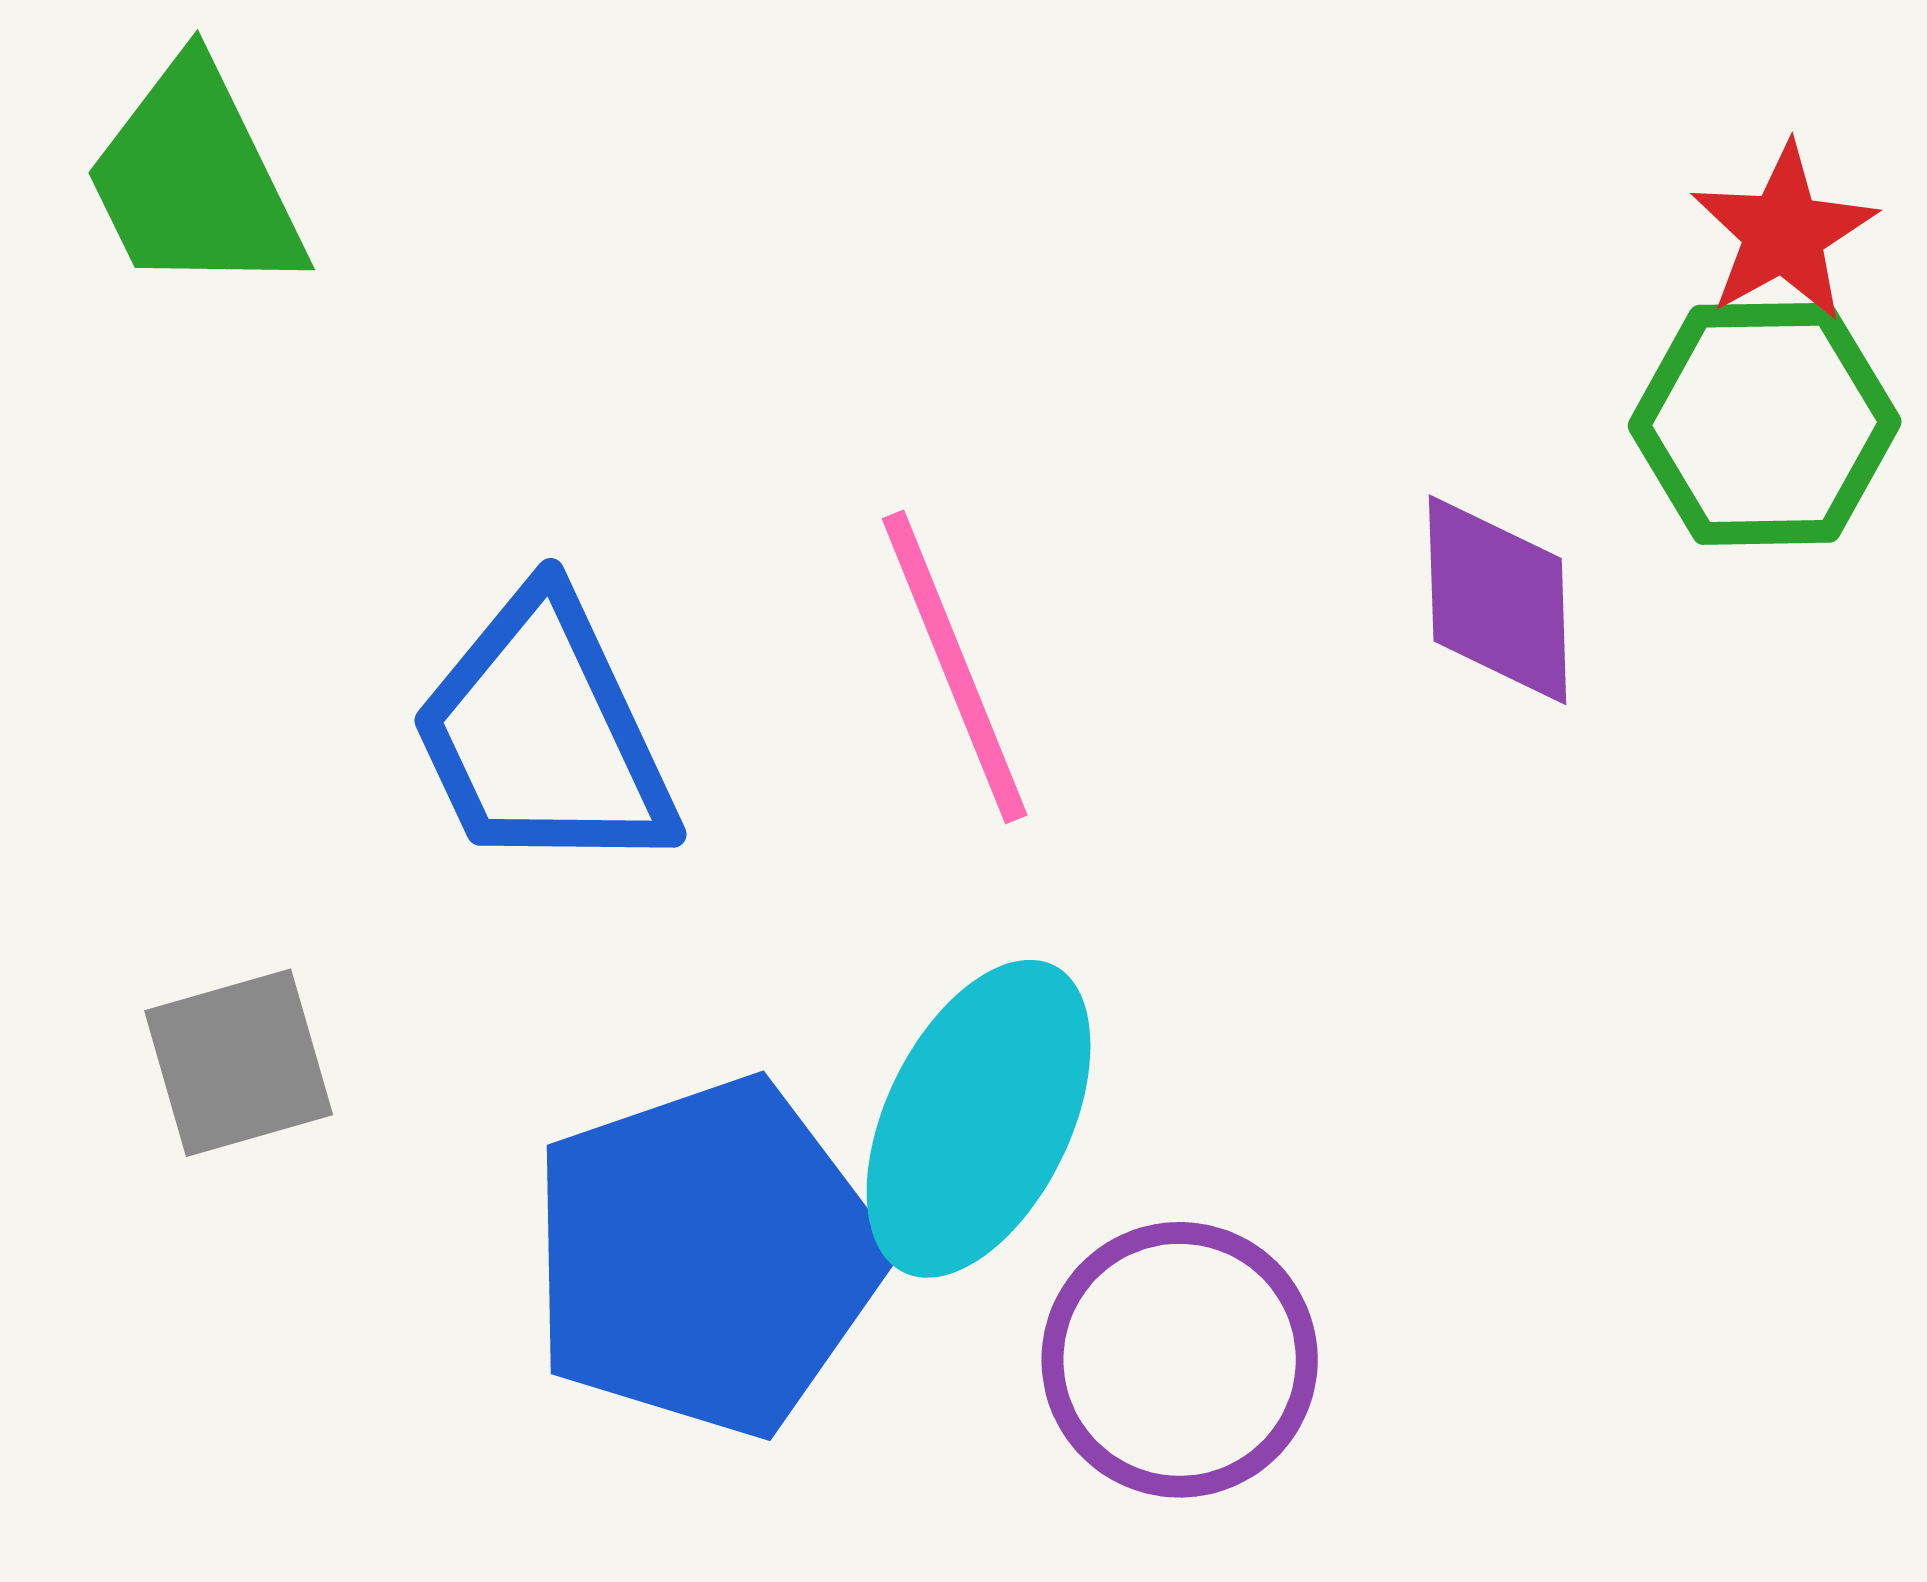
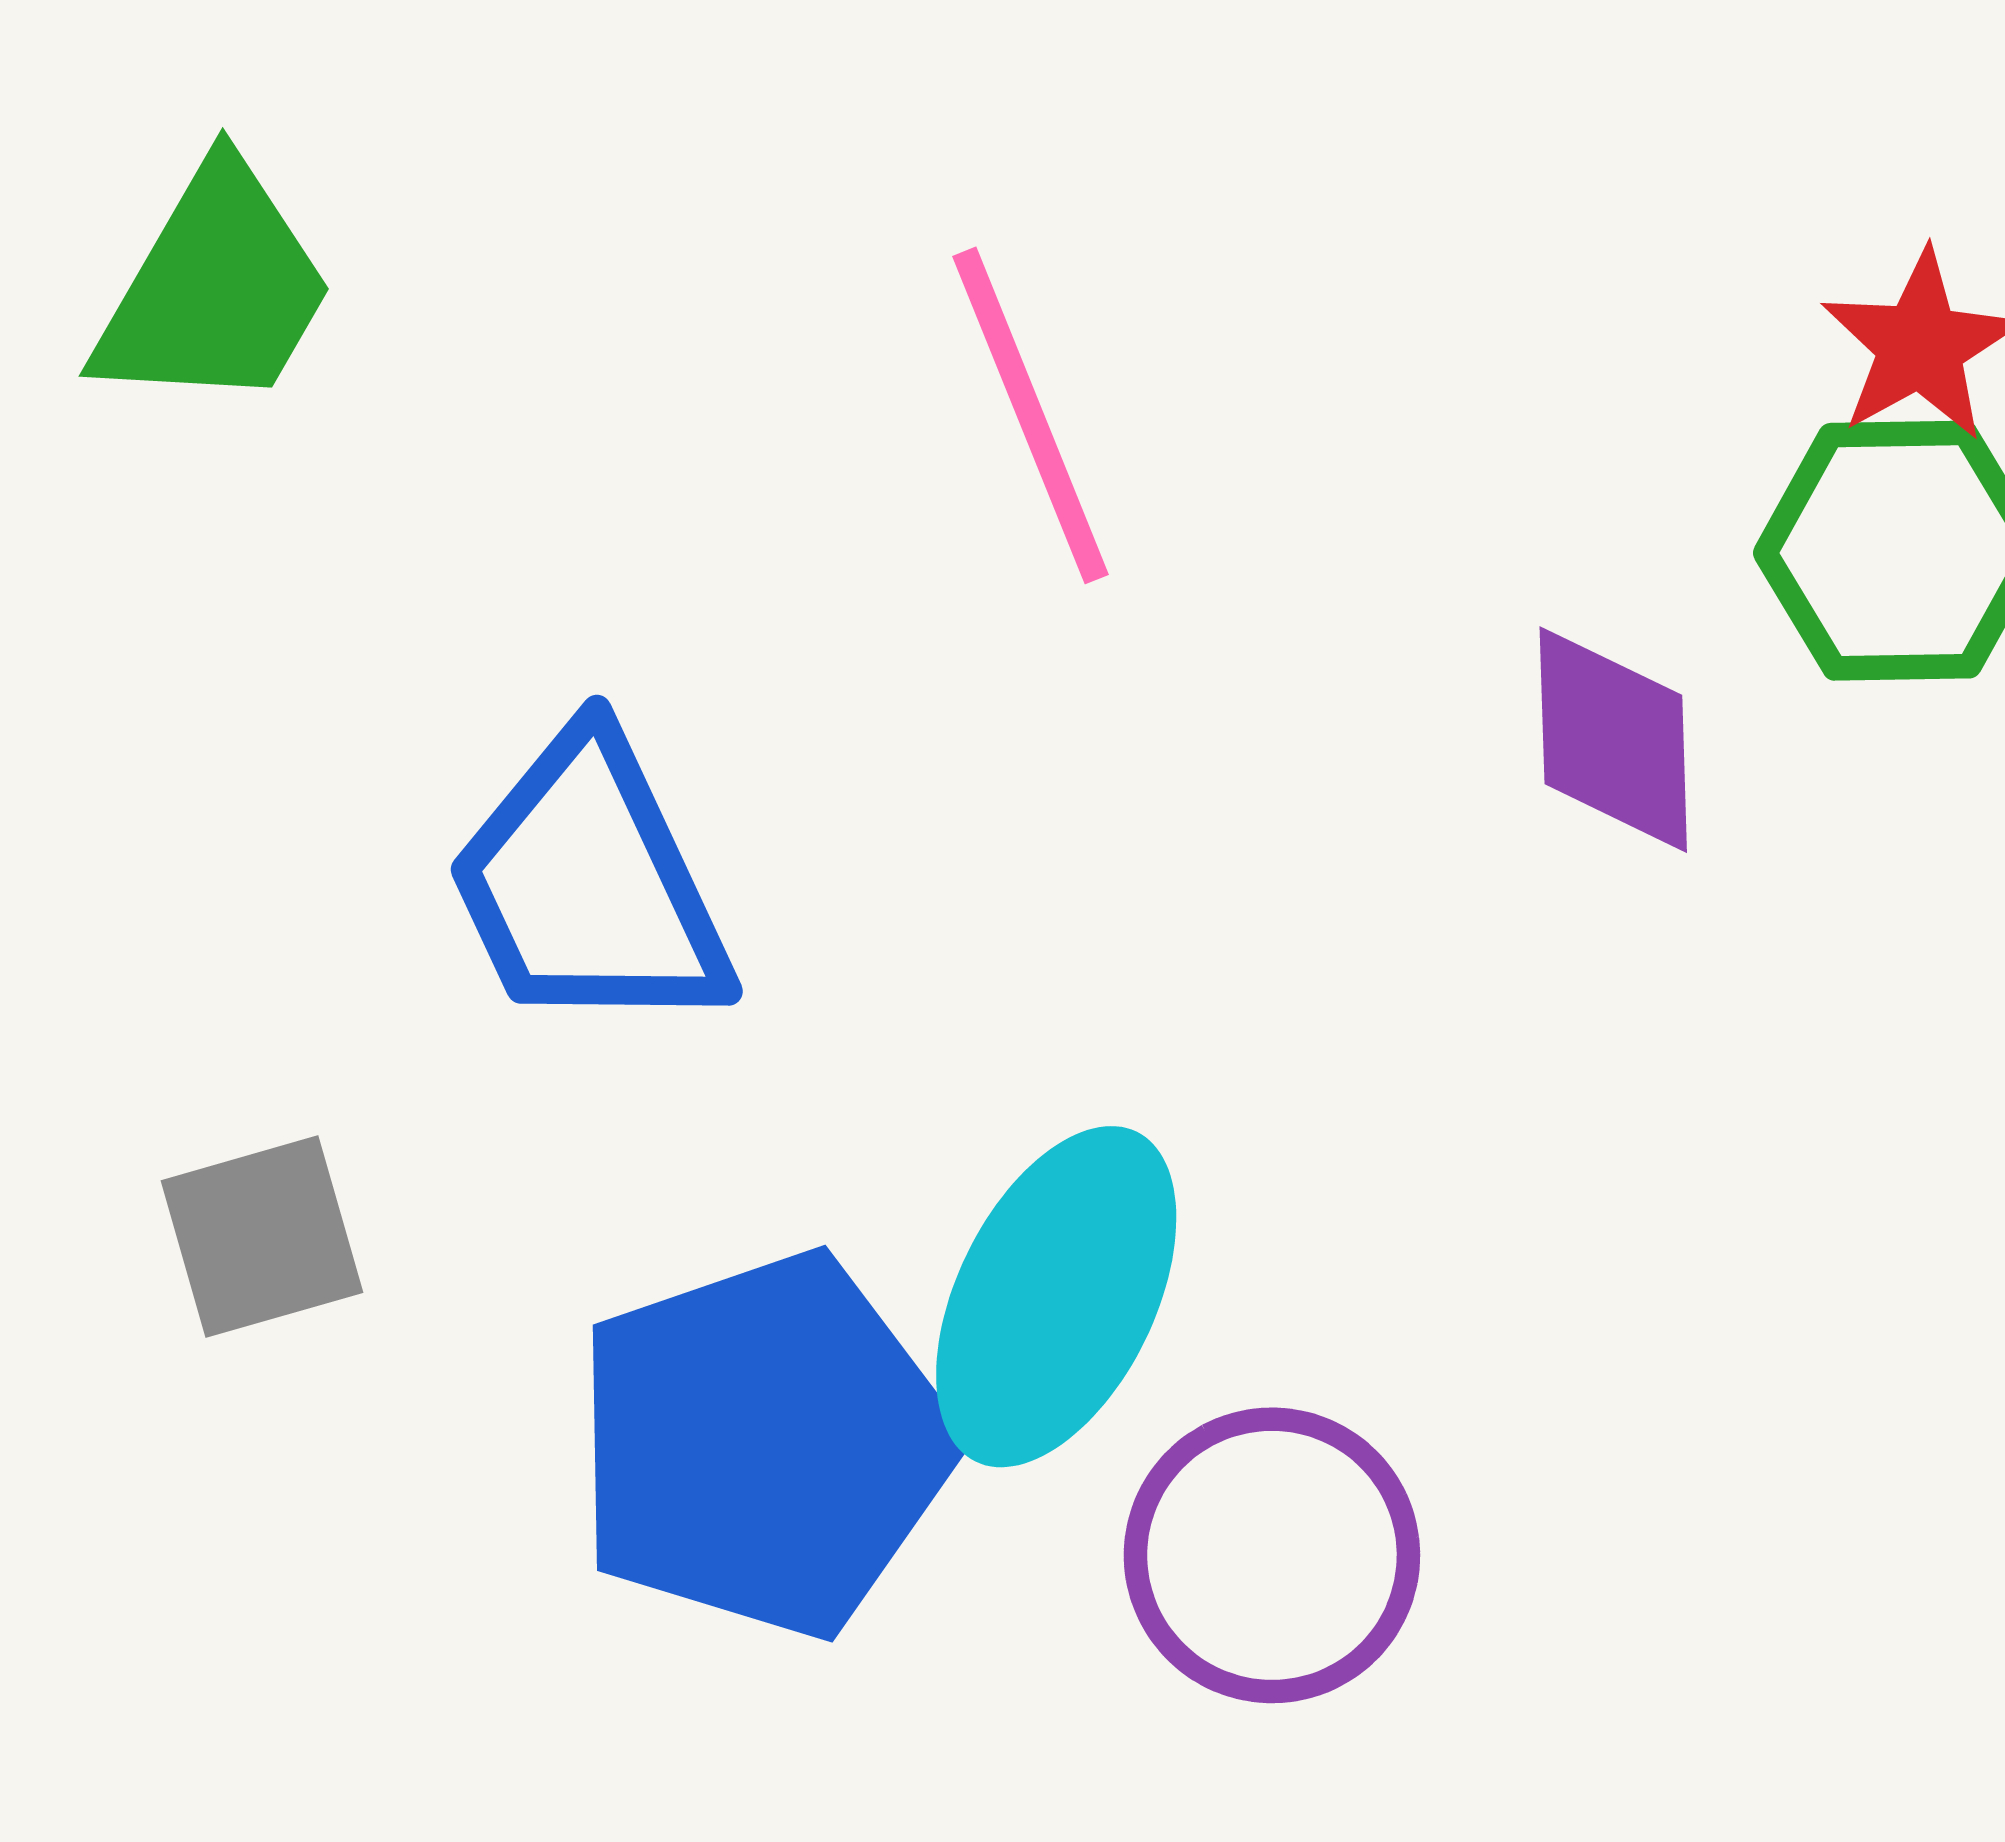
green trapezoid: (195, 180) -> (215, 289), turned -124
pink line: (955, 667) -> (1030, 415), moved

